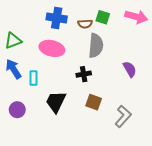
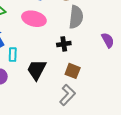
cyan rectangle: (33, 78) -> (13, 55), moved
gray L-shape: (123, 116) -> (67, 95), moved

